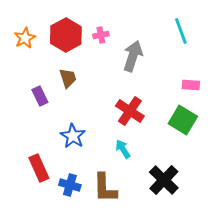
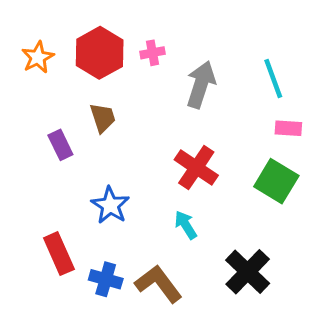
cyan line: (181, 31) -> (273, 78), moved
brown L-shape: (105, 188) -> (159, 284), turned 144

